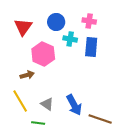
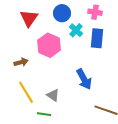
cyan cross: (70, 39) -> (76, 30), turned 32
brown arrow: (27, 75) -> (21, 62), moved
blue arrow: (74, 105) -> (84, 79), moved

